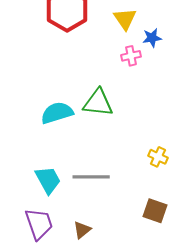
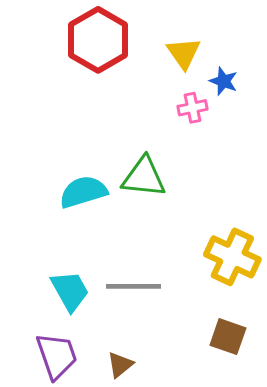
blue star: (152, 38) -> (224, 81), turned 30
yellow cross: (158, 157) -> (232, 257), size x1.8

